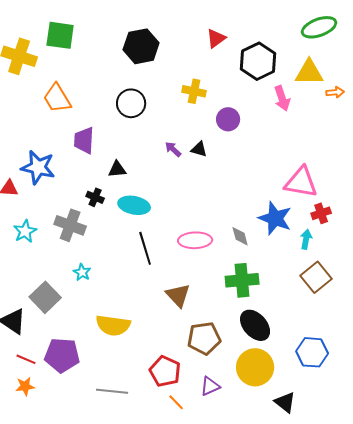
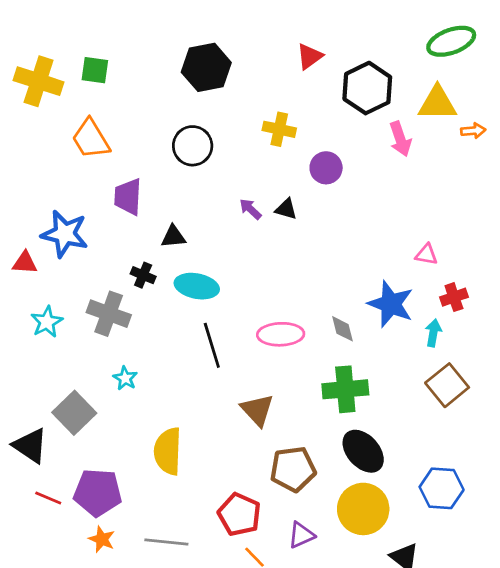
green square: (60, 35) -> (95, 70), moved, size x0.7
pink triangle: (301, 182) -> (426, 254), size x0.5
yellow semicircle: (113, 325) -> (168, 451), turned 84
orange star: (25, 386) -> (102, 539), moved, turned 30

